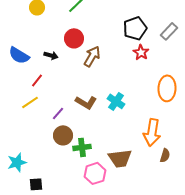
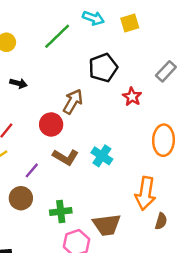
black pentagon: (135, 28) -> (103, 68), moved
red circle: (74, 38) -> (51, 124), moved
black arrow: (51, 55) -> (18, 83), moved
brown circle: (63, 135) -> (21, 198), moved

